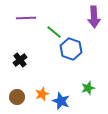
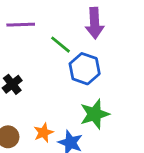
purple arrow: (94, 17) -> (95, 23), moved
green star: (88, 88) -> (95, 114), moved, size x1.5

